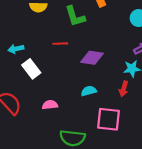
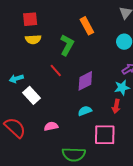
green L-shape: (75, 16) -> (67, 45), turned -130
red line: (60, 44) -> (56, 70), turned 56
purple diamond: (92, 58) -> (85, 81), turned -30

